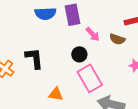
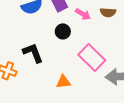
black circle: (79, 54) -> (63, 31), moved

